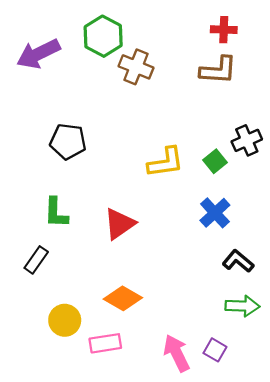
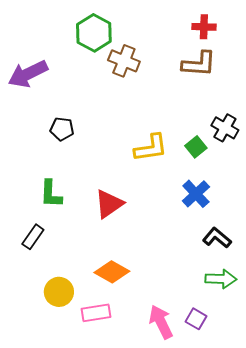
purple arrow: (38, 54) -> (28, 74), moved
black cross: (247, 140) -> (225, 128), turned -36
black pentagon: (68, 141) -> (62, 129), size x0.7

